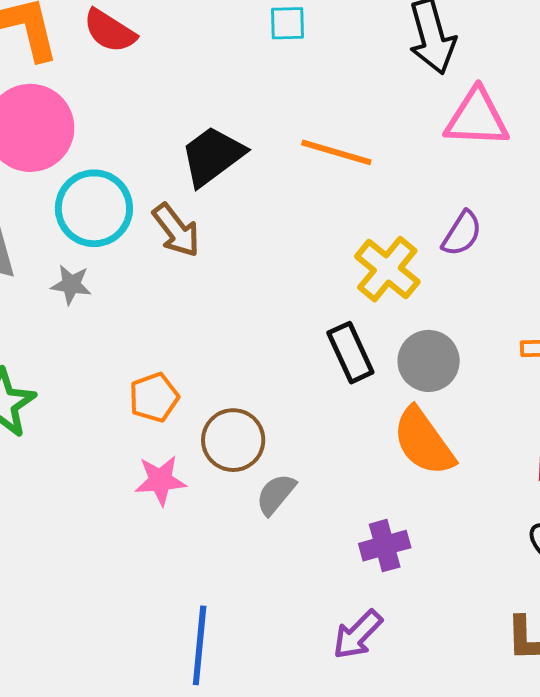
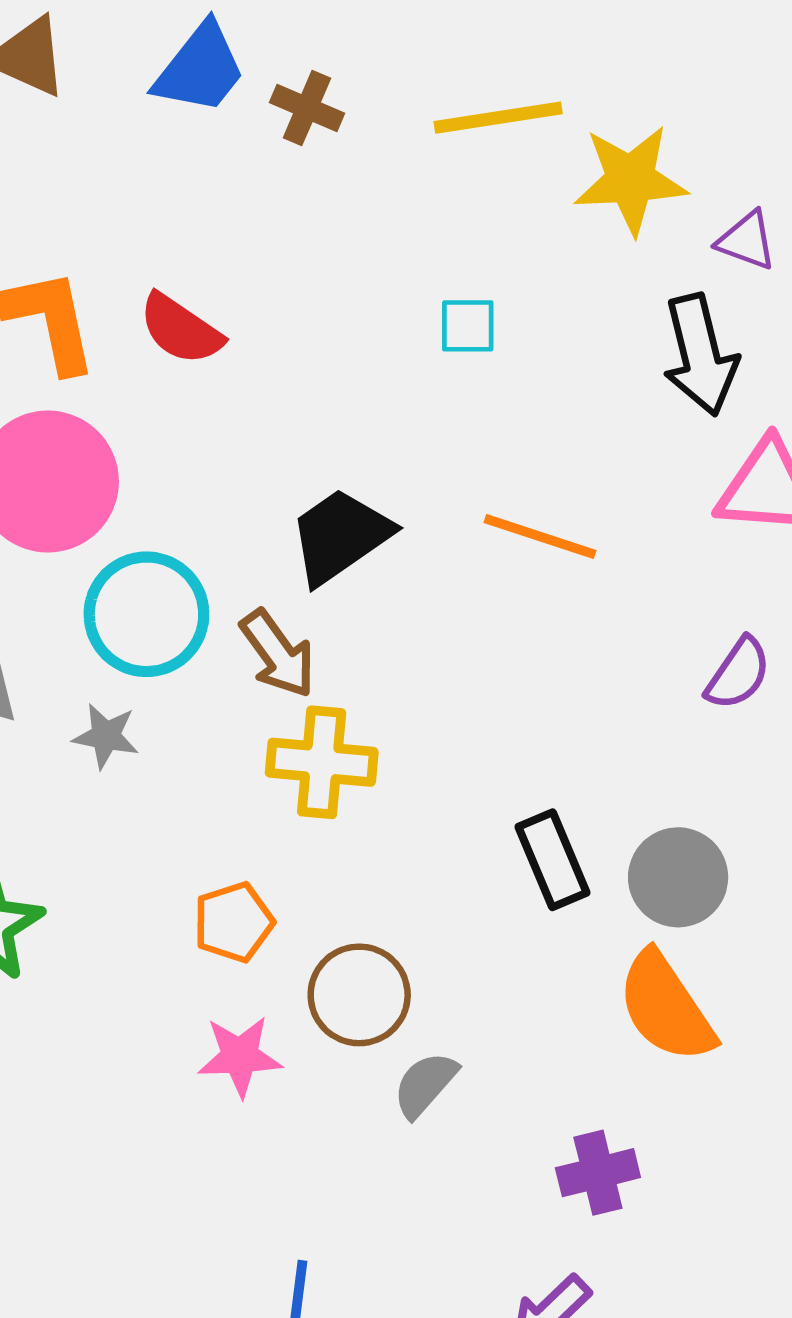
yellow cross: (387, 269) -> (322, 762), moved, turned -36

